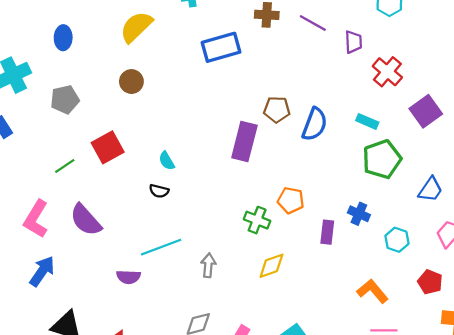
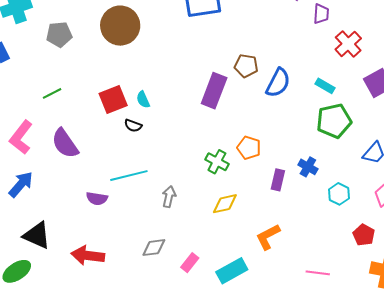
brown circle: (131, 82) -> (120, 26), size x1.8
red square: (108, 147) -> (113, 100), moved
orange L-shape: (373, 291) -> (268, 237), moved, turned -84

